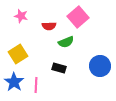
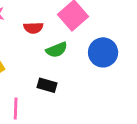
blue circle: (100, 66) -> (103, 52), moved

